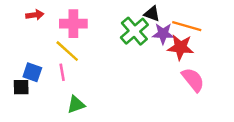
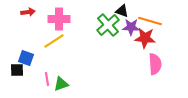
yellow line: (67, 51) -> (54, 41), turned -75
pink line: (62, 72) -> (47, 79), moved
pink semicircle: (193, 80) -> (155, 64), turned 35

